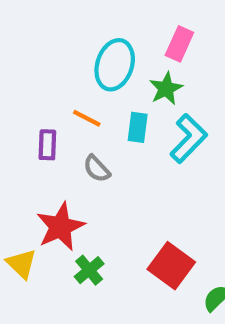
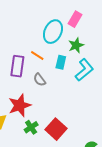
pink rectangle: (179, 44) -> (75, 19), moved
purple rectangle: (47, 145) -> (17, 66), size x1.5
red square: (171, 266) -> (56, 129), moved

